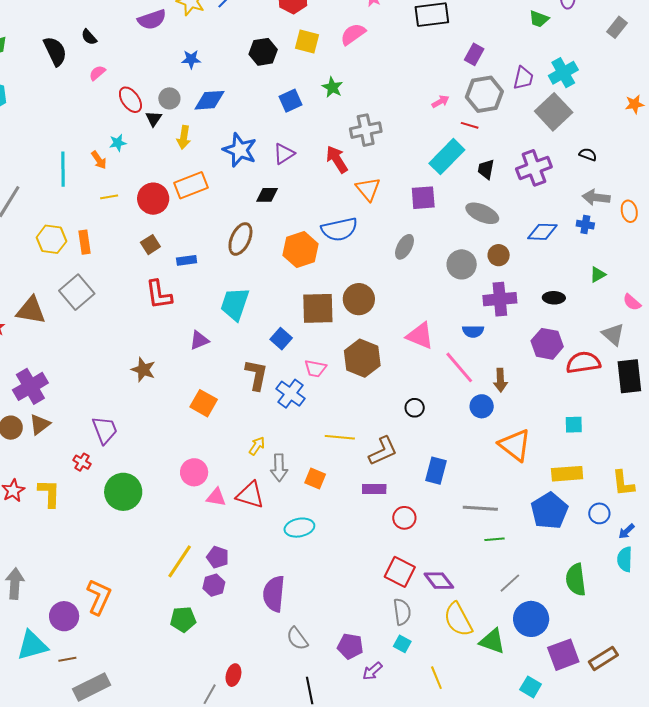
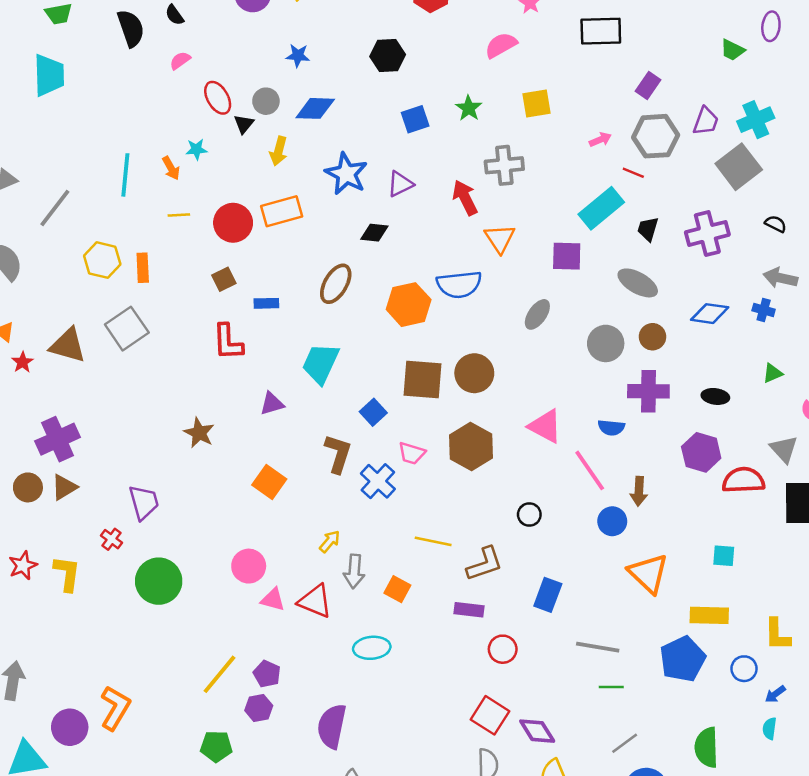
yellow square: (307, 41) -> (536, 104), moved, turned -30
cyan semicircle: (625, 559) -> (769, 729), size x0.7

